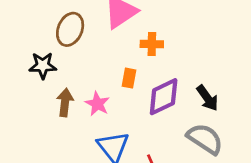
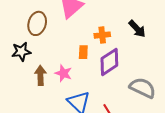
orange cross: (152, 44) -> (102, 35), moved
black arrow: (207, 98) -> (137, 29), moved

